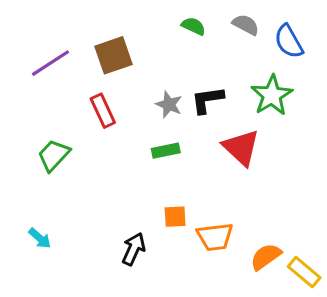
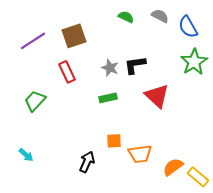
green star: (272, 95) -> (194, 62), moved

